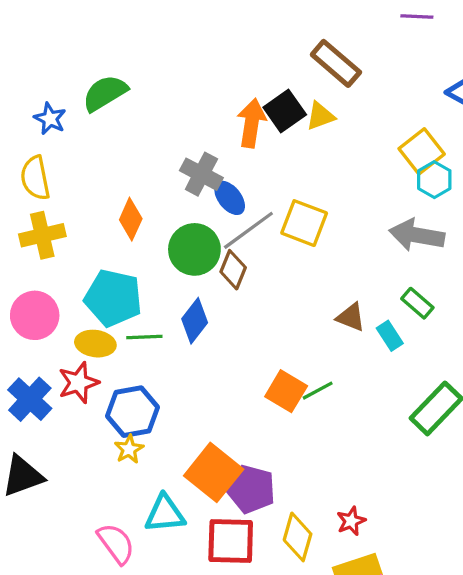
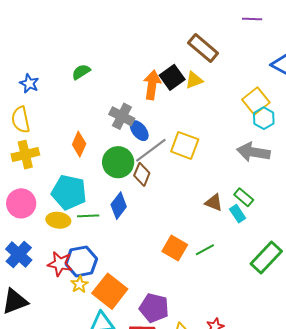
green semicircle: (105, 93) -> (81, 72), moved, size x0.7
green rectangle: (417, 303) -> (244, 197), moved
red star: (78, 383) -> (60, 264), moved, turned 30
green line: (318, 391) -> (205, 250), moved
orange square: (214, 472) -> (110, 291), moved

